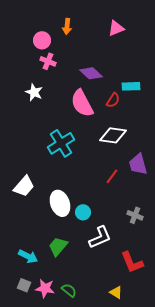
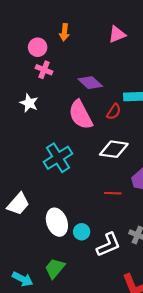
red line: (112, 176) -> (113, 193), turned 56
white L-shape: (100, 237) -> (108, 245), moved

